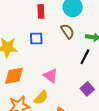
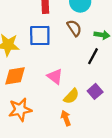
blue square: (36, 39) -> (40, 35), size x1.5
yellow semicircle: (41, 98) -> (71, 96), moved

